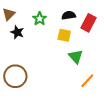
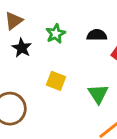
yellow square: (64, 35) -> (56, 81), moved

